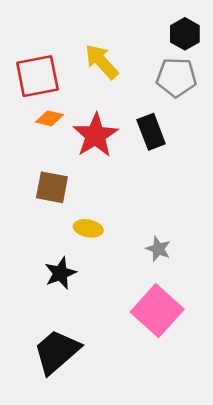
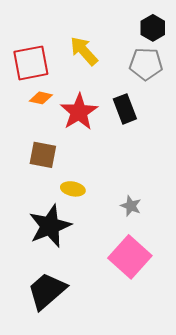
black star: (60, 273) -> (50, 226), size x1.6

